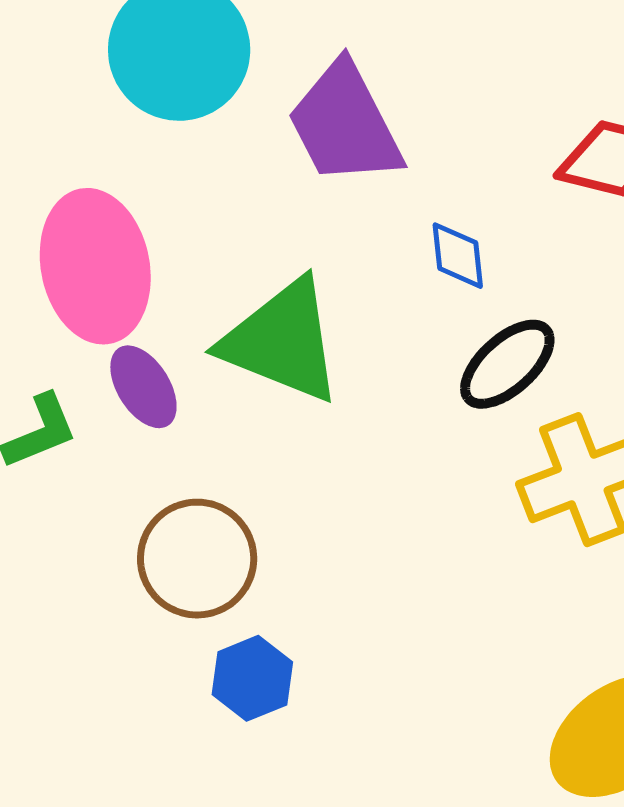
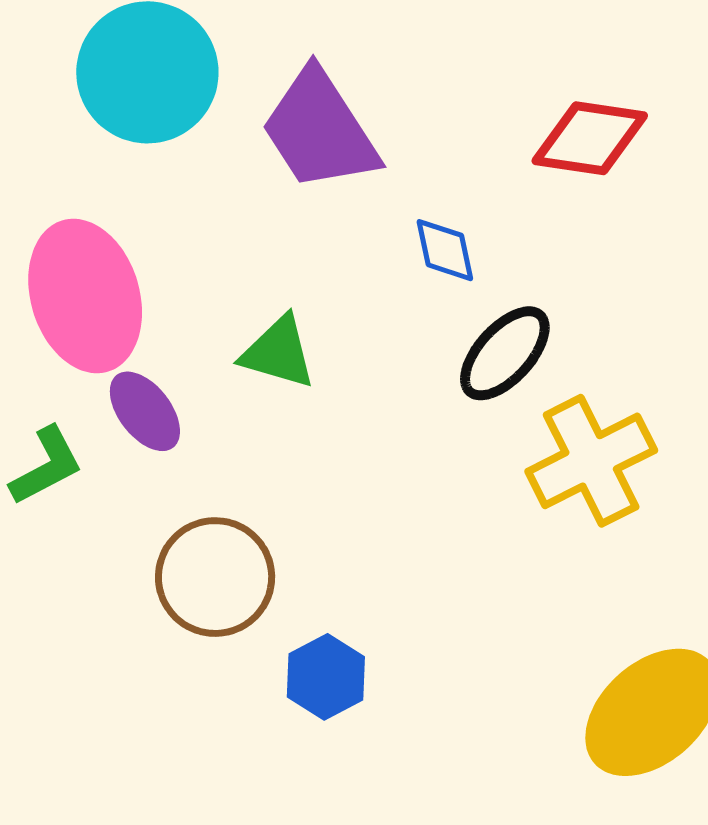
green triangle: (282, 341) -> (278, 352), size x0.6
blue hexagon: (252, 678) -> (326, 677), moved

